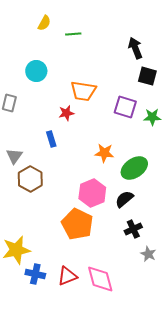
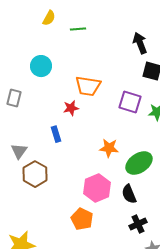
black semicircle: (124, 199) -> (129, 194), turned -72
orange pentagon: (77, 224) -> (82, 219), size x0.7

